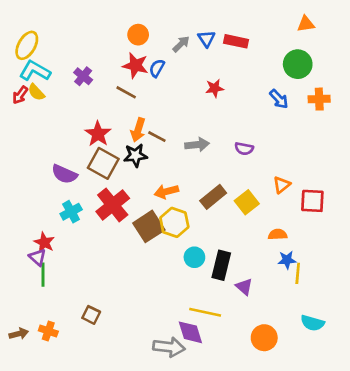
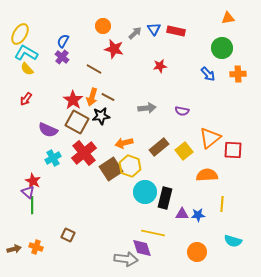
red star: (135, 65) -> (114, 49), moved
blue semicircle: (157, 68) -> (63, 41), moved
red arrow: (20, 95) -> (26, 99), moved
orange arrow: (138, 130) -> (92, 97), moved
brown line: (157, 137) -> (108, 97), moved
orange triangle: (282, 185) -> (210, 138), size x1.6
orange semicircle: (278, 234) -> (207, 175), size x1.5
cyan circle: (194, 257) -> (145, 192), size x1.5
blue star: (287, 260) -> (198, 215), moved
purple triangle: (244, 287) -> (182, 214), turned -40

